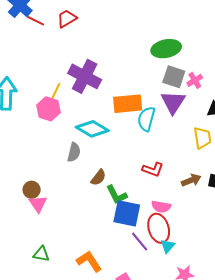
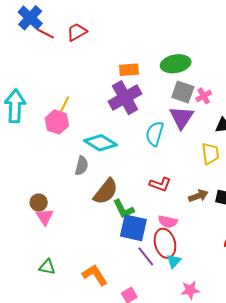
purple cross: (85, 76) -> (125, 98), moved, turned 32
orange rectangle: (128, 104) -> (129, 70), moved, size x0.7
brown semicircle: (98, 178) -> (106, 191), size x1.6

